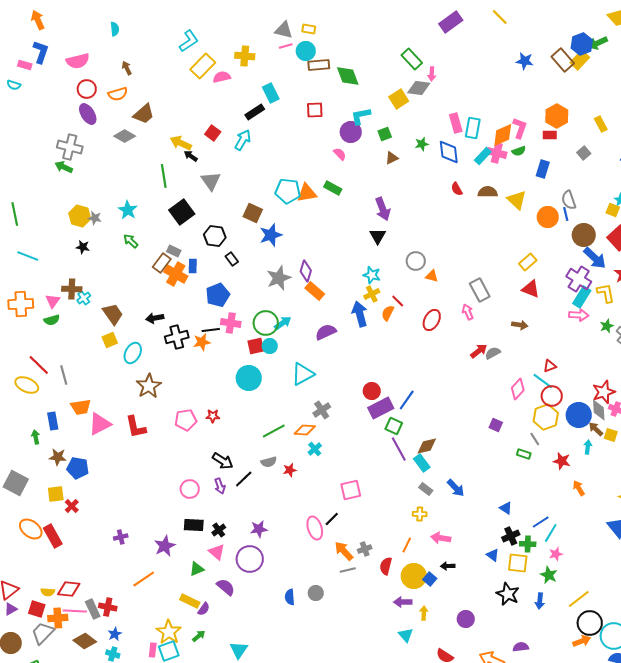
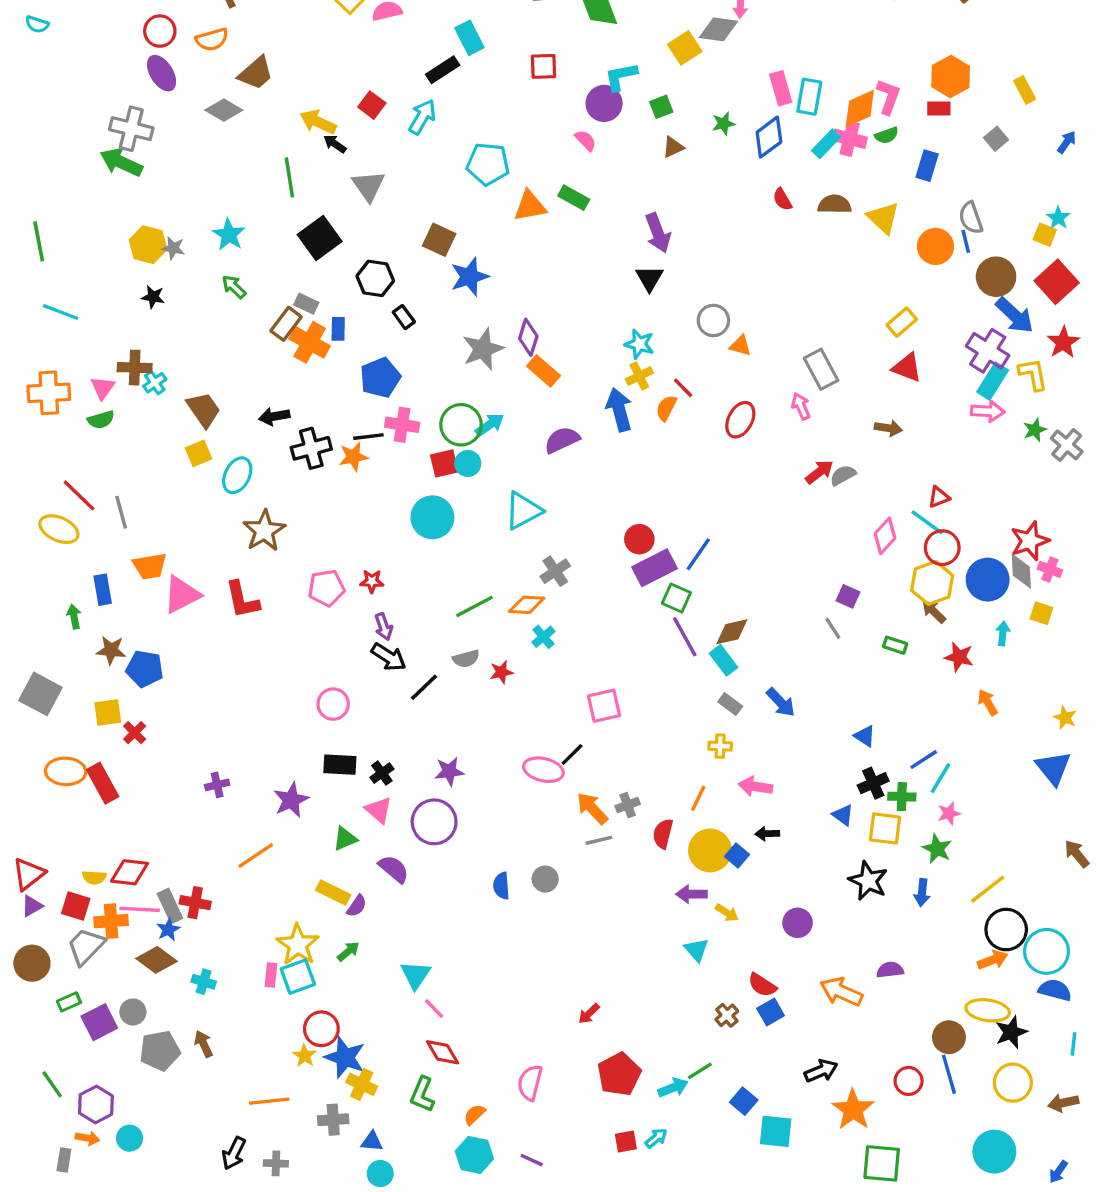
blue diamond: (449, 152) -> (769, 137), turned 60
green arrow: (64, 167) -> (121, 162), size x1.4
cyan pentagon: (288, 191) -> (488, 164), moved
brown arrow: (596, 429) -> (934, 612), moved
gray line: (535, 439) -> (833, 628), moved
purple arrow: (220, 486) -> (384, 627), moved
pink ellipse: (315, 528) -> (543, 770), turned -60
orange ellipse: (31, 529) -> (66, 771), turned -35
yellow arrow: (424, 613) -> (727, 913), turned 120
blue star: (115, 634) -> (168, 930), moved

